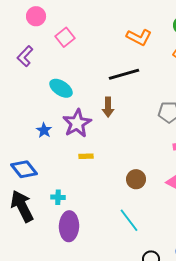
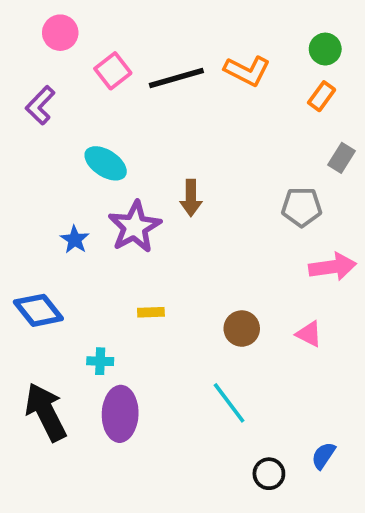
black line: (124, 74) -> (176, 78), moved
yellow rectangle: (86, 156) -> (151, 312), moved
black arrow: (22, 206) -> (46, 412), moved

